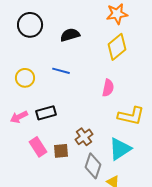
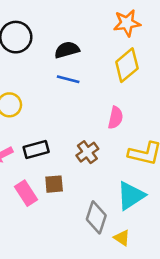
blue line: (61, 71) -> (68, 79), moved
brown cross: (84, 137) -> (87, 152), moved
brown square: (61, 151) -> (54, 184), moved

